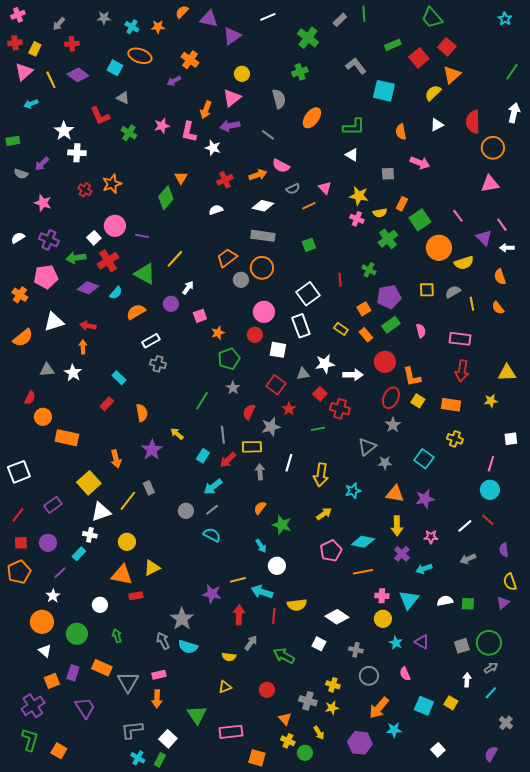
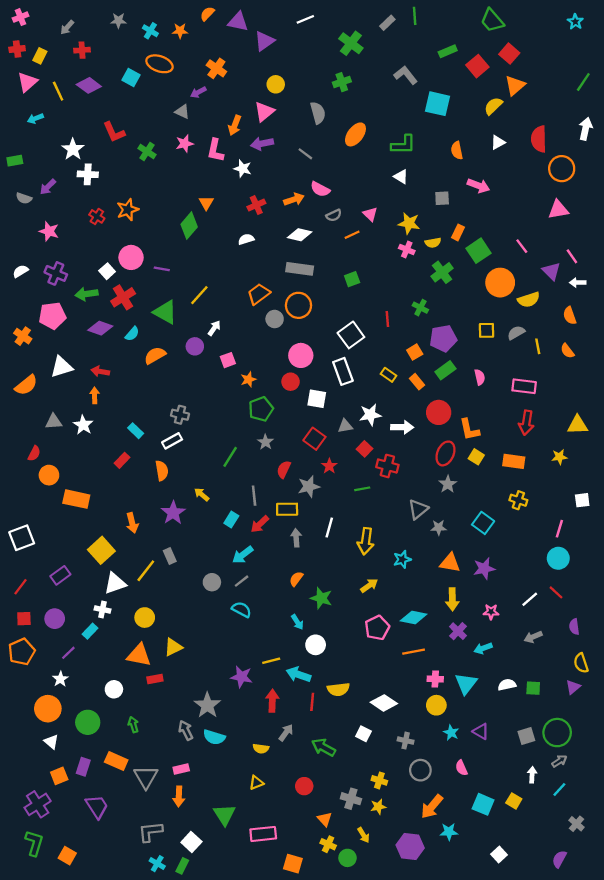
gray triangle: (123, 98) -> (182, 112), moved
white rectangle: (151, 341) -> (172, 441), moved

